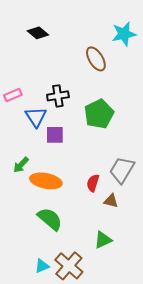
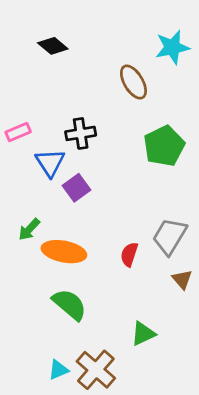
green pentagon: (99, 114) -> (164, 146), moved
purple square: (55, 135) -> (76, 188), turned -36
brown triangle: (111, 201) -> (182, 279), moved, turned 35

